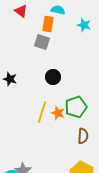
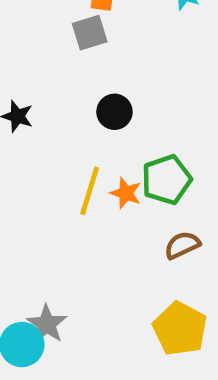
gray square: (42, 42) -> (90, 33), turned -35
brown semicircle: (83, 136) -> (182, 245), turned -119

